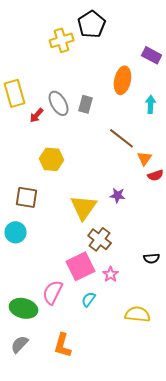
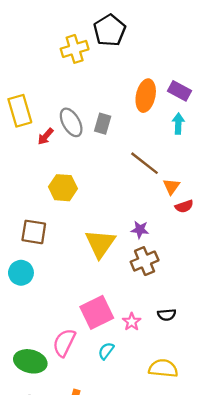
purple rectangle: (152, 55) -> (180, 91), moved
brown cross: (100, 239) -> (145, 261), moved, turned 30
black semicircle: (152, 258) -> (167, 315), moved

